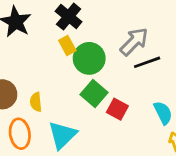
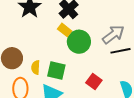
yellow rectangle: (67, 45) -> (65, 30), turned -32
green square: (94, 94) -> (56, 71), moved, turned -36

